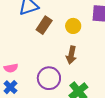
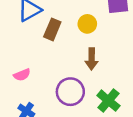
pink semicircle: (11, 68) -> (22, 75), moved

